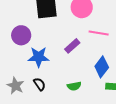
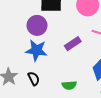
purple circle: (21, 35) -> (37, 25), moved

